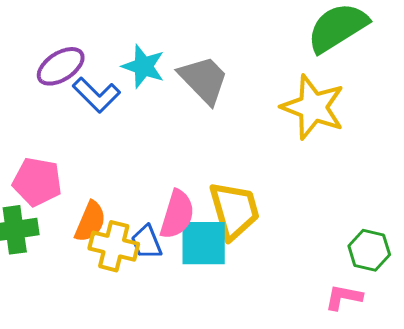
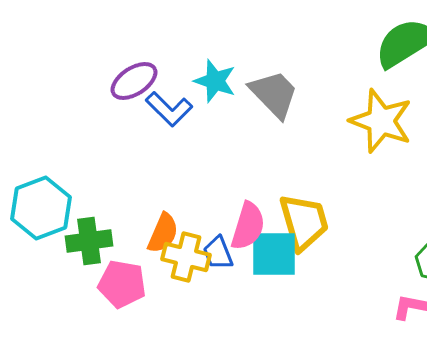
pink pentagon: (37, 182) -> (122, 284), moved

